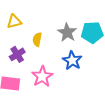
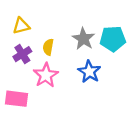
purple cross: (17, 54) -> (22, 54), moved
pink star: (42, 76) -> (46, 75), moved

